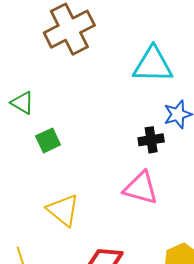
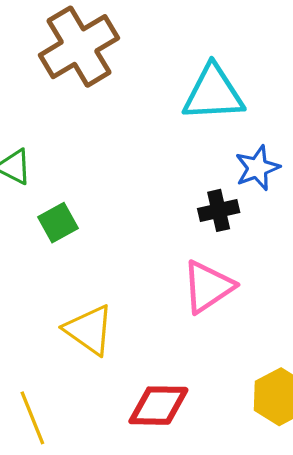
pink triangle: (141, 188) -> (208, 287), turned -45

